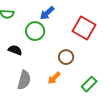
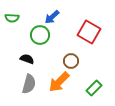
black semicircle: (15, 50) -> (27, 59), moved
orange arrow: (54, 78) -> (59, 82), size x1.6

